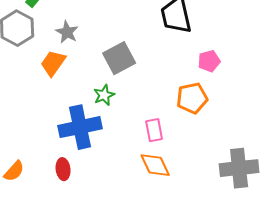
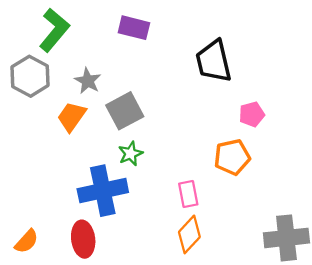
gray square: (119, 58) -> (125, 111), moved
orange diamond: (155, 165) -> (189, 234), turned 68
red ellipse: (63, 169) -> (83, 239), size x1.4

